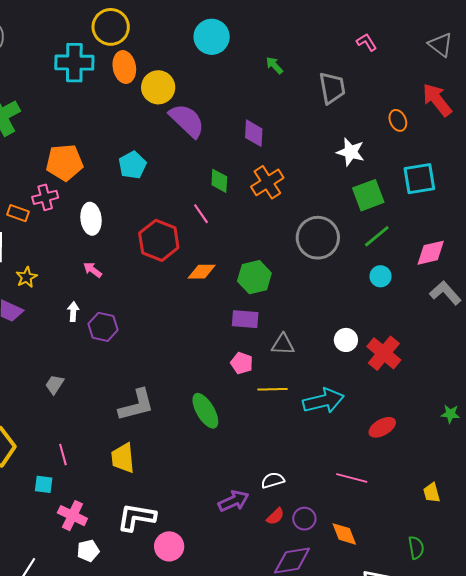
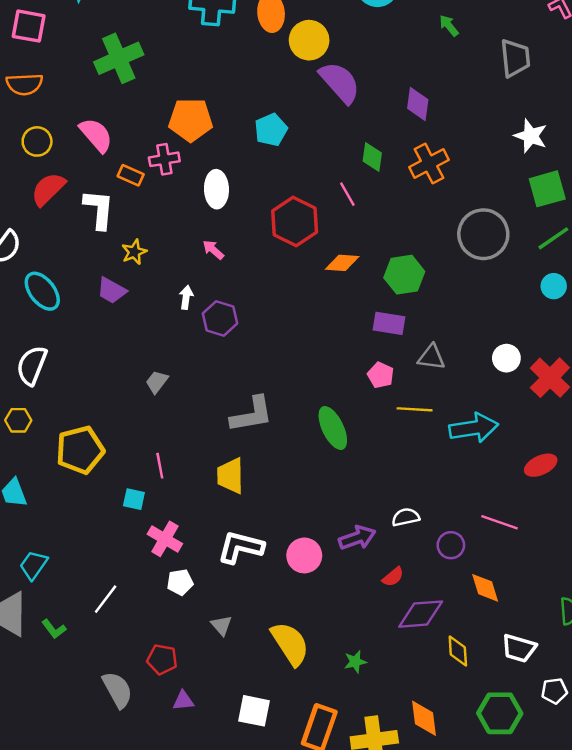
red semicircle: (275, 516) -> (393, 577), moved
purple circle: (304, 519) -> (451, 545), moved
pink circle: (169, 546) -> (304, 555), moved

